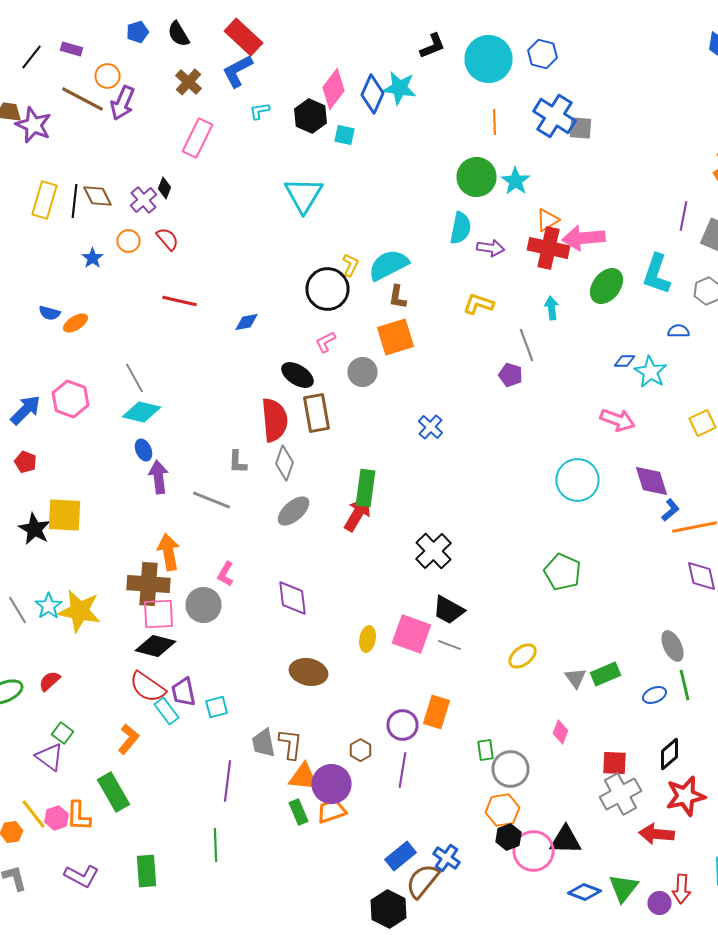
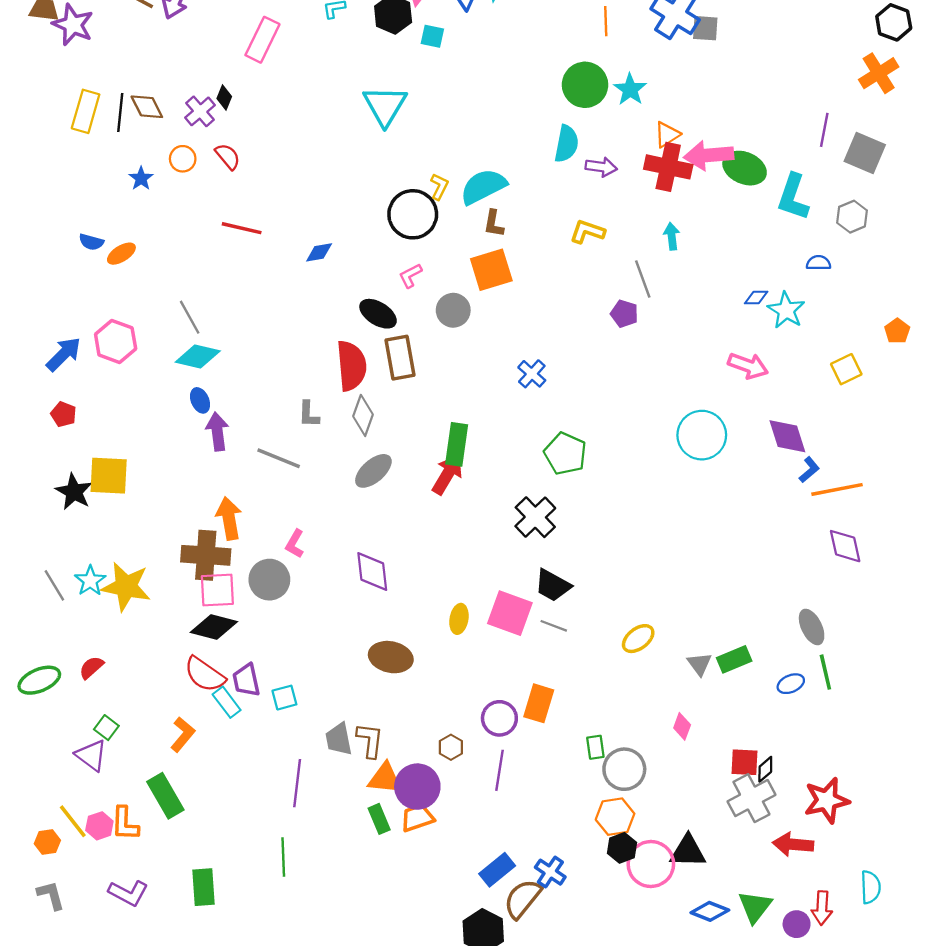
green ellipse: (606, 286) -> (745, 168), moved, turned 75
green pentagon: (562, 572) -> (565, 454), moved
black diamond: (670, 754) -> (765, 769), moved, size x0.7

